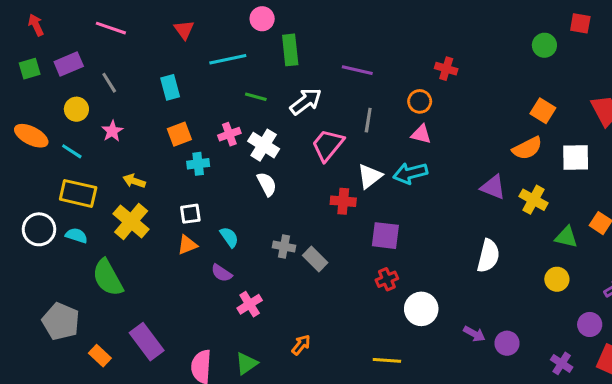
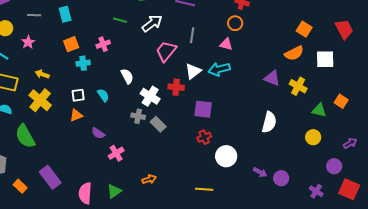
gray line: (109, 83) -> (34, 15), moved, turned -56
orange circle: (420, 101) -> (235, 23), moved
white cross: (264, 145) -> (150, 96), moved
cyan semicircle: (229, 237) -> (103, 95), moved
orange arrow: (301, 345) -> (149, 179), turned 32

